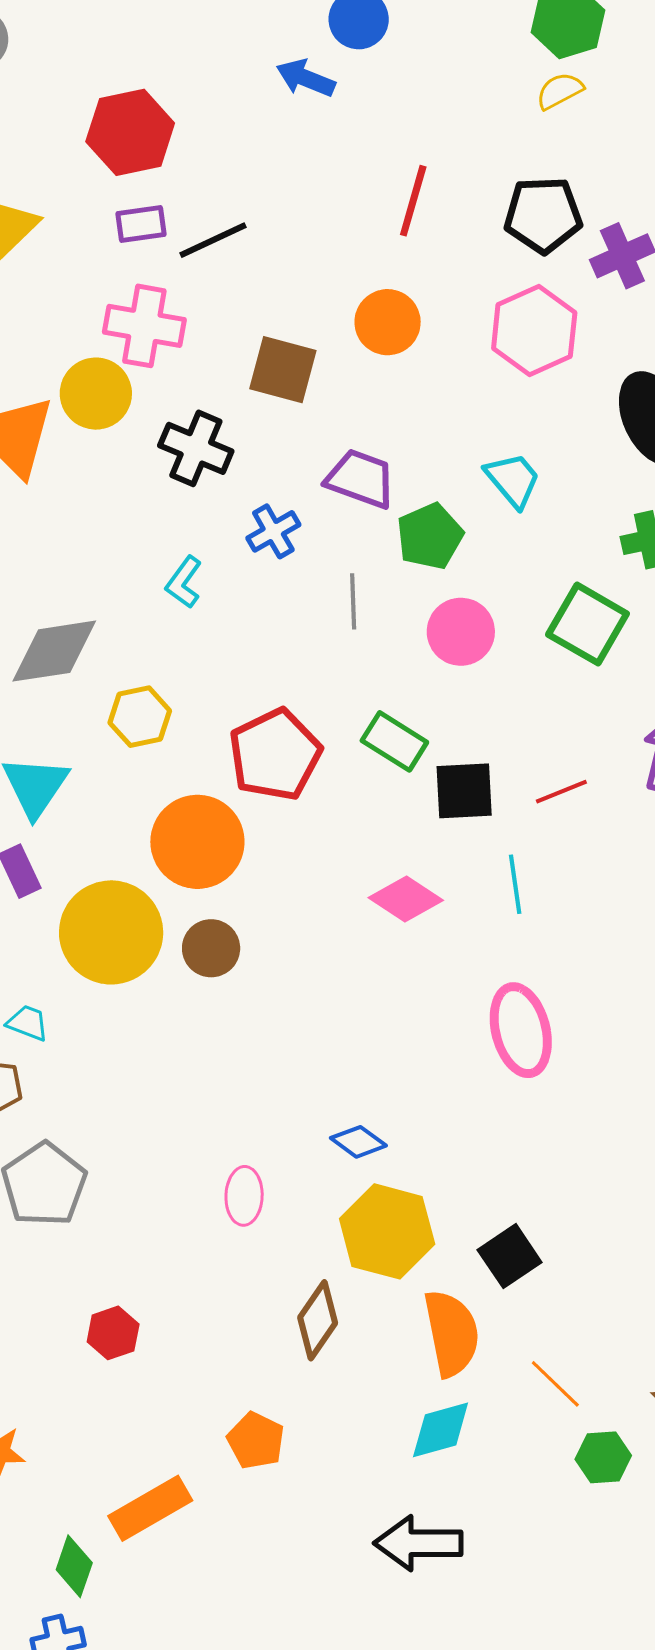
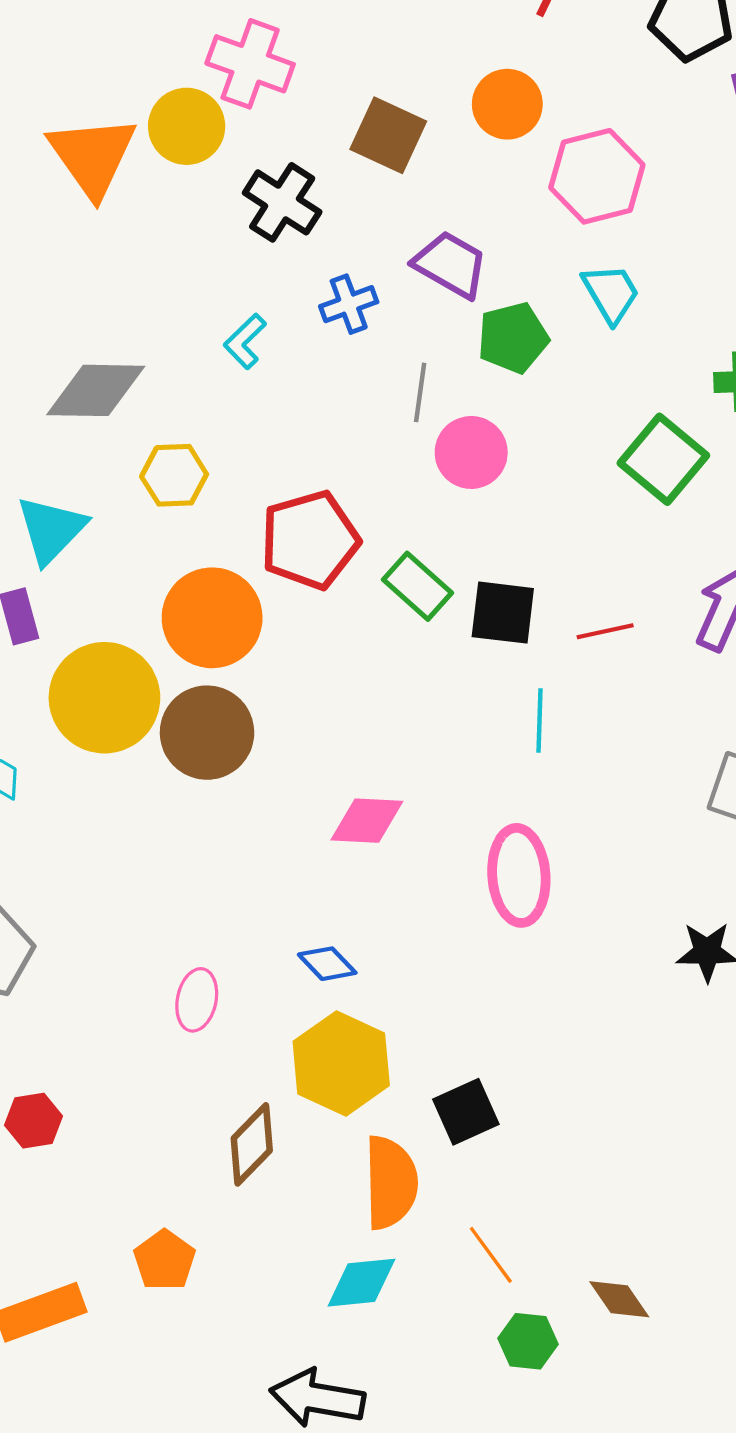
pink hexagon: (534, 330) -> (597, 176), moved
pink circle: (461, 632) -> (471, 452), moved
green rectangle: (394, 741) -> (417, 586), moved
pink diamond: (406, 899) -> (367, 821), moved, turned -40
brown circle: (211, 948) -> (207, 733), size x1.5

